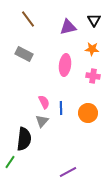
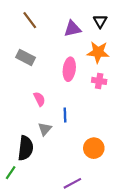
orange star: (92, 49) -> (98, 52), size x1.5
pink semicircle: (44, 102) -> (39, 99), moved
orange circle: (88, 113) -> (94, 148), moved

